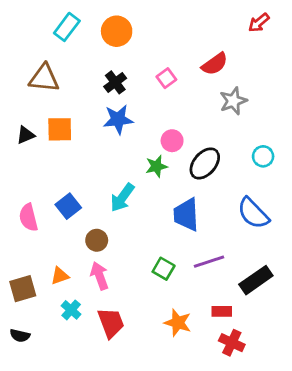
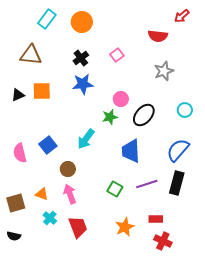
red semicircle: (215, 64) -> (158, 36), moved, turned 42
blue semicircle: (253, 213) -> (178, 150), turned 85
orange triangle: (60, 276) -> (42, 194), turned 40
black rectangle: (256, 280) -> (177, 183), moved, turned -40
orange star: (178, 323) -> (125, 227), turned 30

